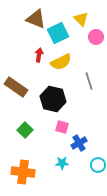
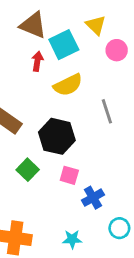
red arrow: (39, 55) -> (37, 61), moved
green square: (25, 130) -> (28, 170), moved
cyan star: (62, 163) -> (72, 239), moved

